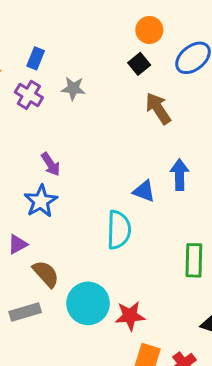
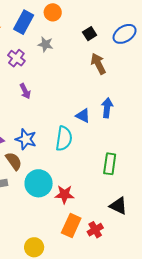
orange circle: (149, 30) -> (53, 12), moved
blue rectangle: (36, 58) -> (24, 22), size x1.6
purple cross: (29, 95) -> (16, 58), moved
blue star: (41, 201) -> (26, 139), moved, turned -30

